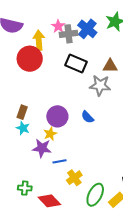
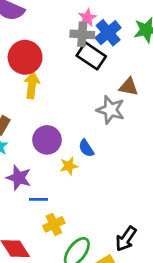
pink star: (58, 26) -> (87, 18), moved
yellow arrow: (39, 40) -> (32, 85), moved
black rectangle: (76, 63) -> (91, 56), moved
yellow star: (50, 134) -> (69, 166), moved

